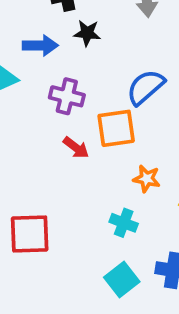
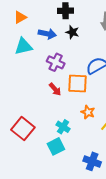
cyan cross: (124, 223) -> (63, 127), moved
red square: (30, 234) -> (23, 129), turned 30
cyan square: (122, 280) -> (56, 146), moved

